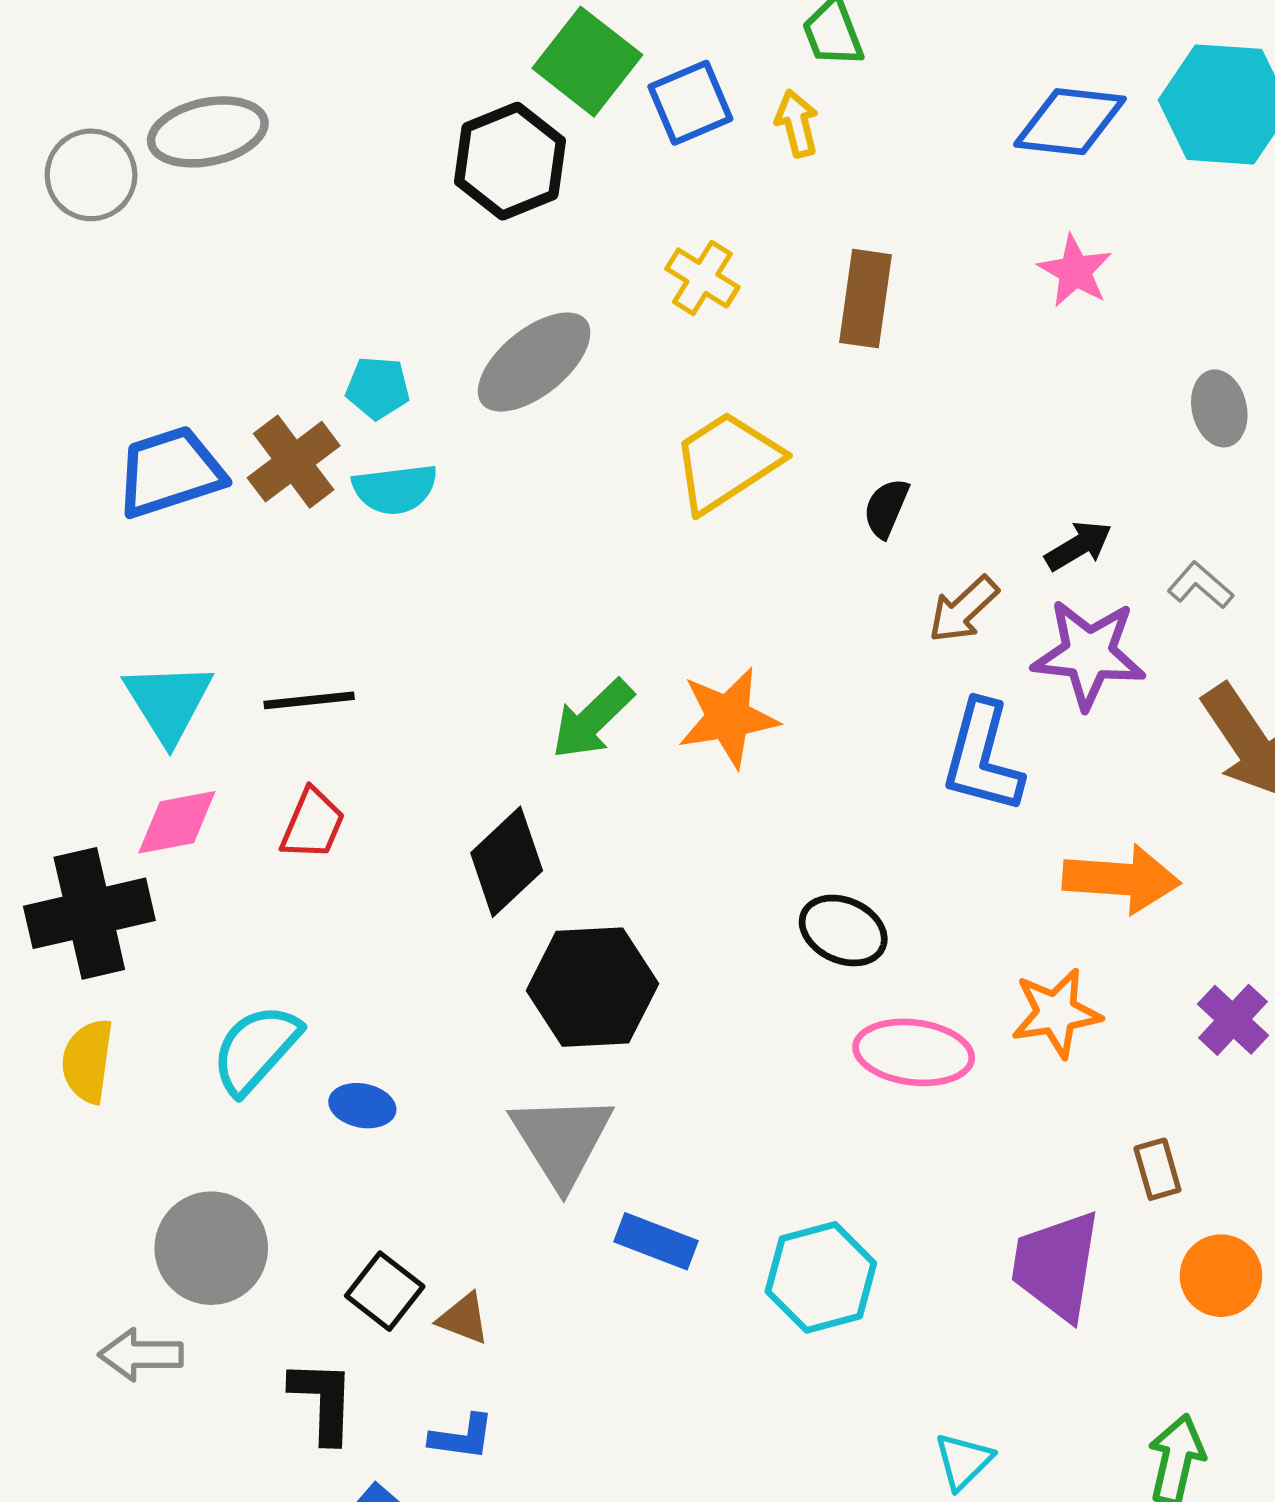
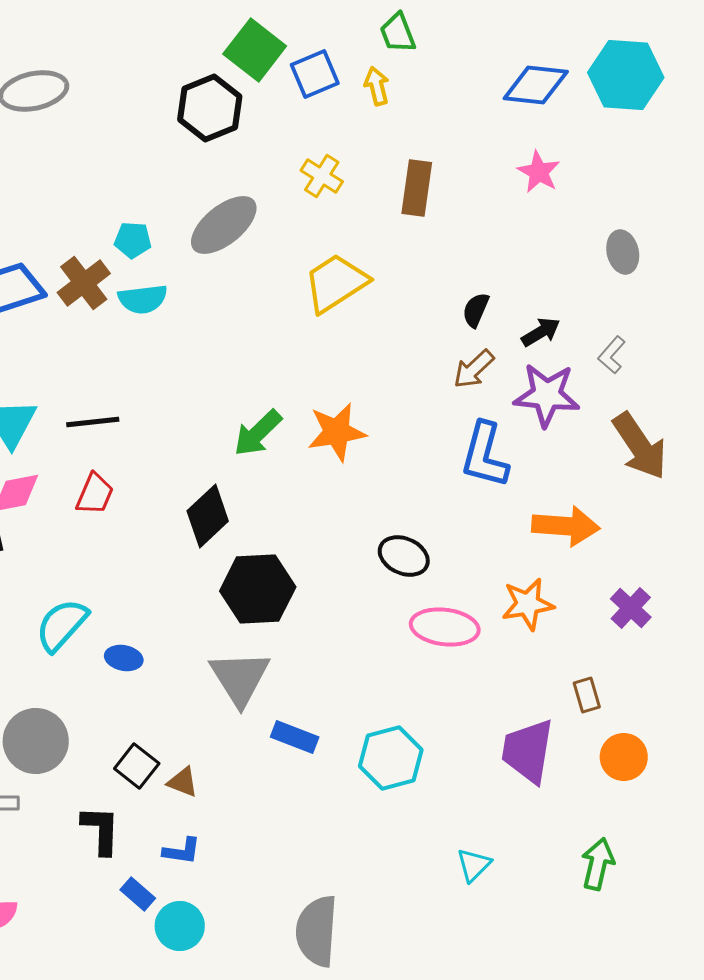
black semicircle: (886, 508) -> (476, 310), moved
gray L-shape: (1200, 585) -> (612, 355), turned -90

